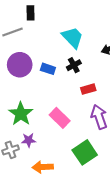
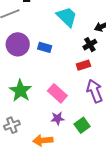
black cross: (74, 65) -> (90, 45), moved
purple star: (29, 140) -> (58, 118), moved
green square: (85, 152) -> (82, 125), size x0.7

